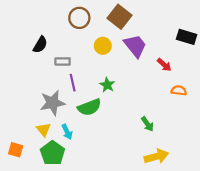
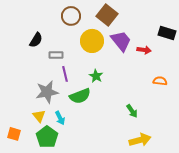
yellow circle: (103, 46) -> (92, 41), size x1.5
red arrow: (164, 65) -> (144, 50), moved, turned -32

